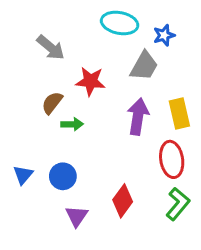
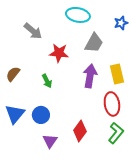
blue star: (164, 35) -> (121, 23), moved
brown semicircle: (52, 103) -> (13, 74), moved
green arrow: (72, 124) -> (47, 81), turned 64
blue triangle: (23, 175) -> (15, 114), size x1.5

